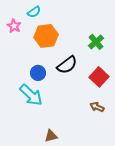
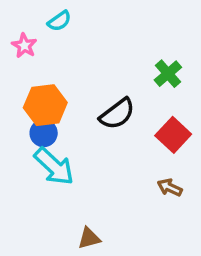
orange hexagon: (46, 36) -> (45, 105), moved
blue circle: (38, 73) -> (44, 133), moved

